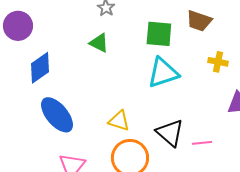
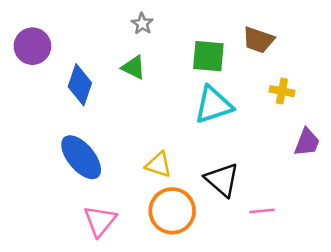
blue diamond: (40, 68) -> (80, 85), moved, turned -36
pink line: (202, 143) -> (262, 211), moved

